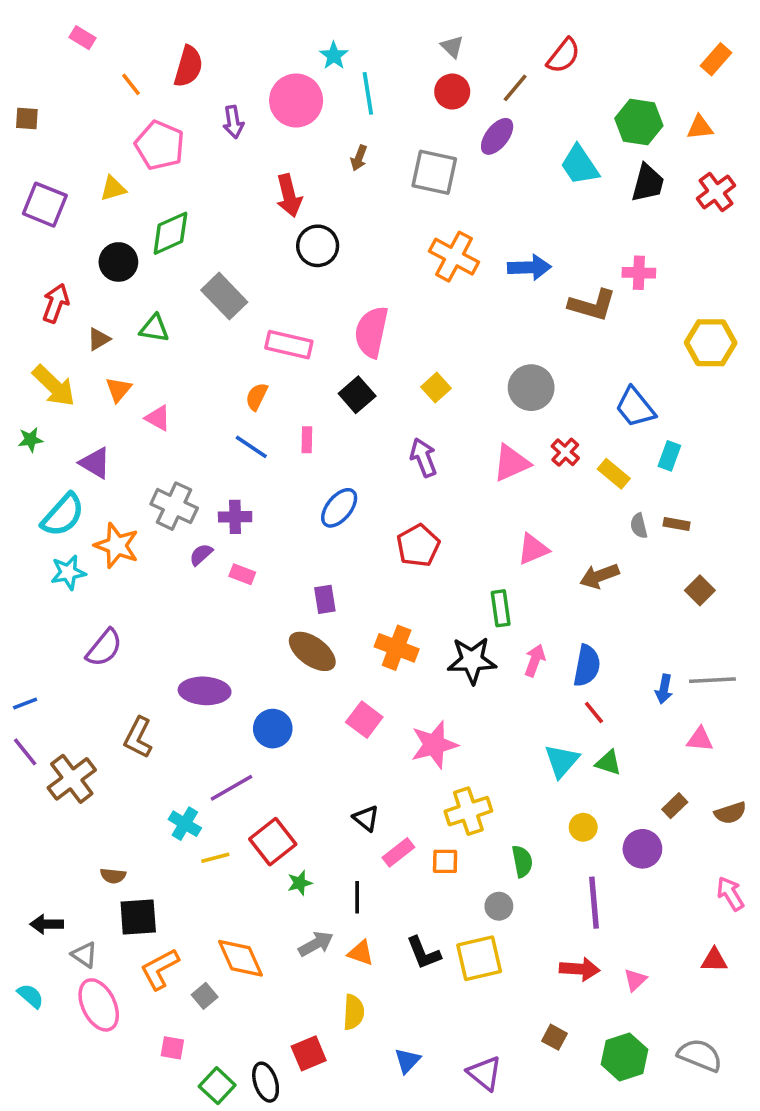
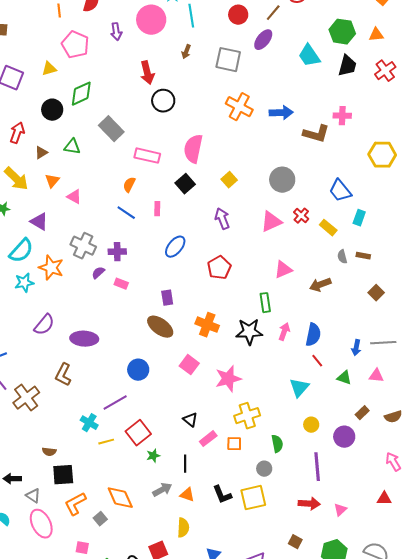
orange line: (131, 84) -> (59, 11), turned 32
purple ellipse: (205, 691) -> (84, 339), moved
green triangle: (608, 763) -> (344, 378), moved

